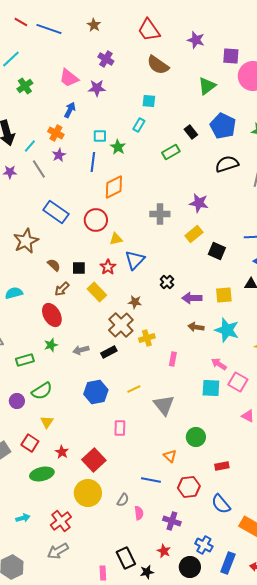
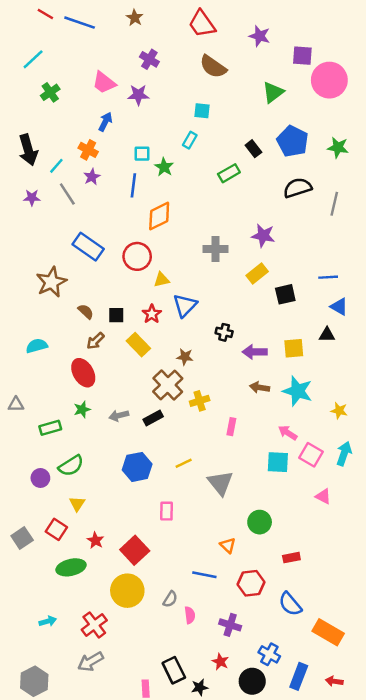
black square: (217, 251) -> (285, 294), turned -36
black cross: (167, 282) -> (224, 332), turned -32

